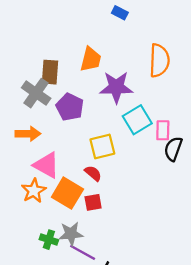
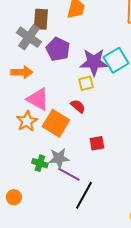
purple star: (116, 87) -> (94, 62), moved
yellow square: (102, 147) -> (86, 83), size x0.7
red square: (93, 202) -> (97, 143), moved

